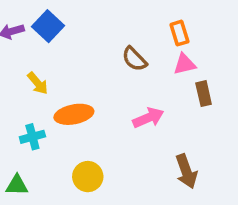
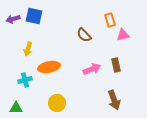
blue square: (48, 26) -> (34, 16), turned -30
pink triangle: (185, 64) -> (123, 35), moved
yellow arrow: (38, 83) -> (28, 49), turned 56
brown rectangle: (204, 94) -> (116, 65), moved

